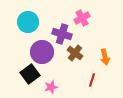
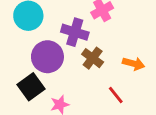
orange arrow: (105, 57) -> (134, 64), turned -63
red line: (92, 80) -> (116, 95), turned -56

